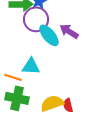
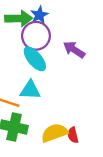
cyan ellipse: (49, 35) -> (35, 59), moved

